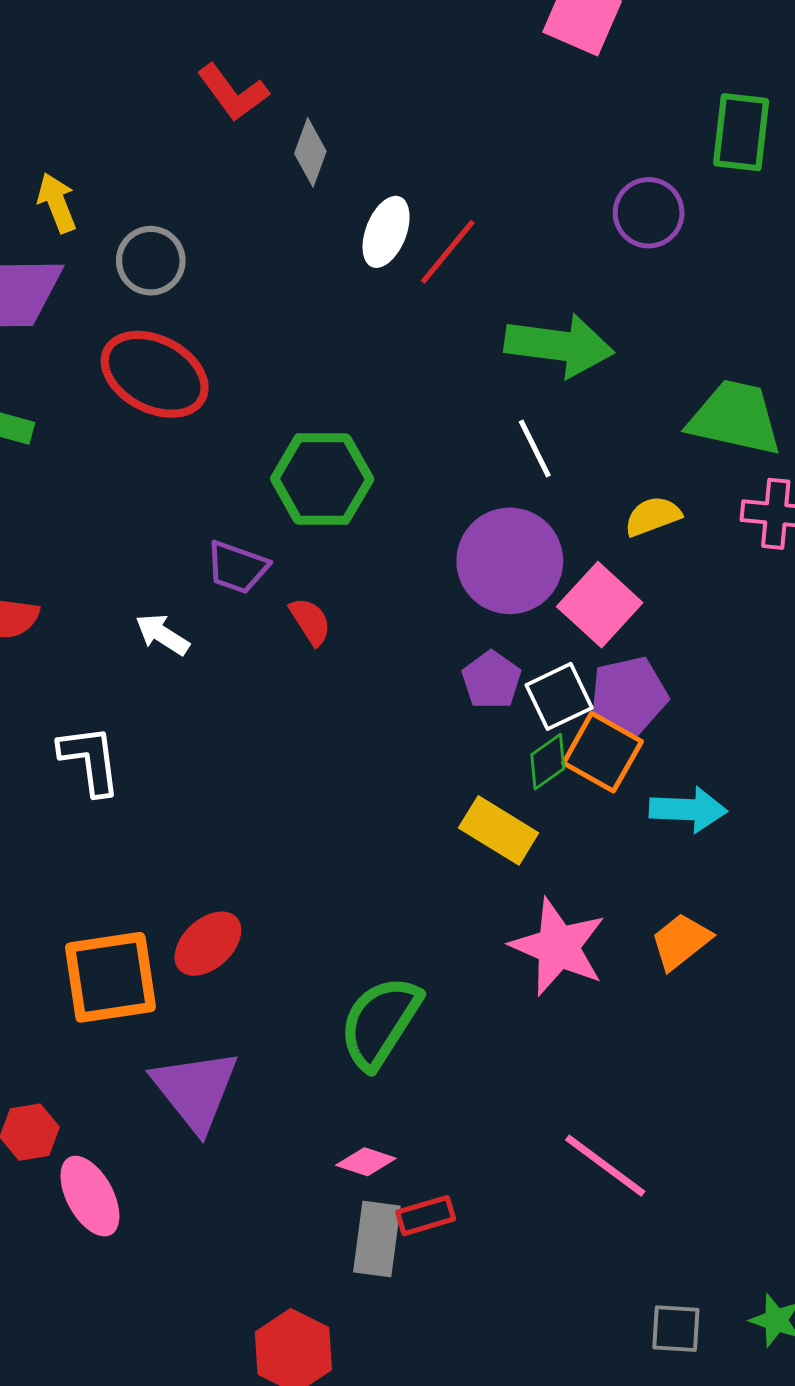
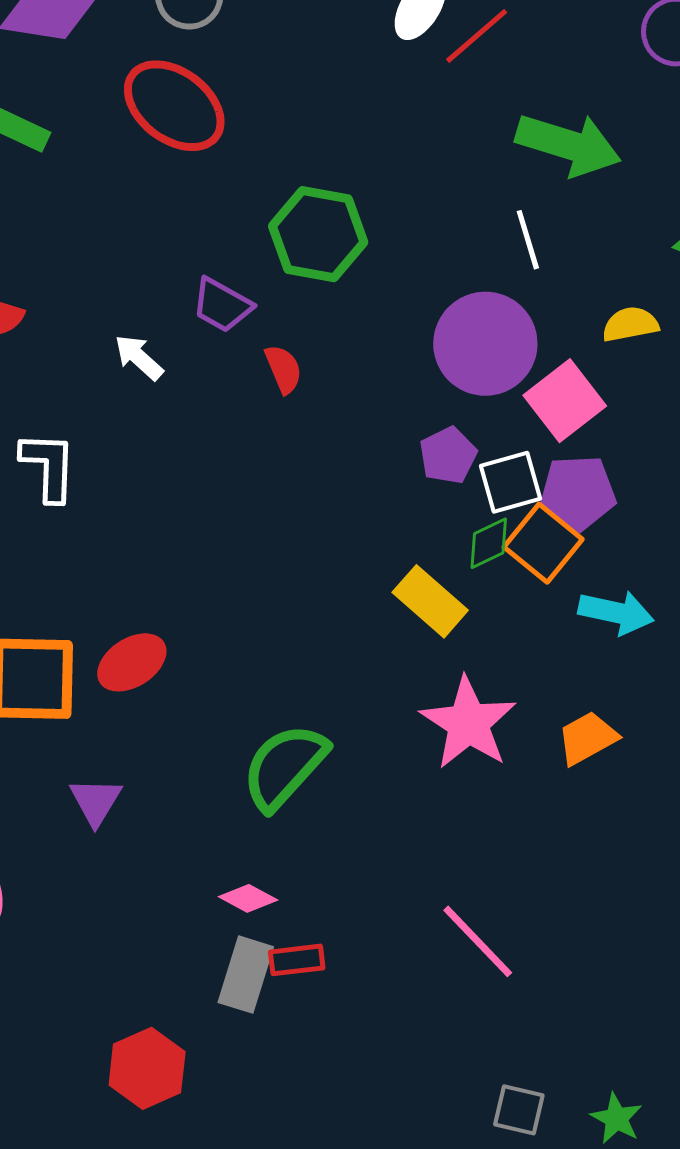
purple triangle: (195, 1090) -> (96, 801), size x0.6

